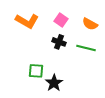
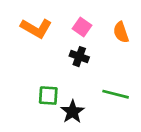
orange semicircle: (90, 24) -> (121, 32), turned 42
green line: (86, 48) -> (116, 94), moved

